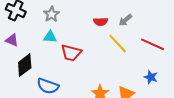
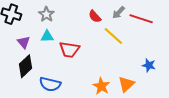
red semicircle: (101, 22) -> (95, 16), turned 56
purple triangle: (12, 40) -> (24, 42), moved, turned 32
red line: (153, 44) -> (141, 19), moved

